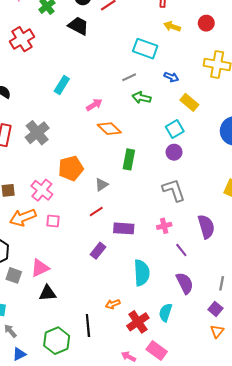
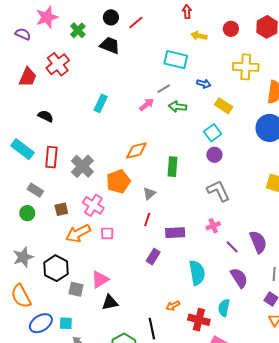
pink arrow: (94, 105) -> (147, 105), moved
orange diamond: (109, 129) -> (136, 150), moved, turned -50
gray cross: (37, 133) -> (82, 166), moved
red line: (96, 211) -> (147, 220), turned -32
purple semicircle: (206, 227) -> (258, 242), moved
red cross: (138, 322) -> (199, 320), turned -35

